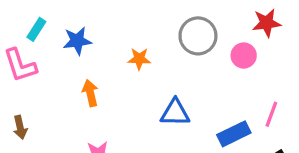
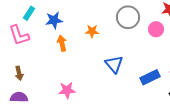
orange arrow: (90, 93) -> (62, 43), moved
blue triangle: (175, 113) -> (114, 64), turned 48

